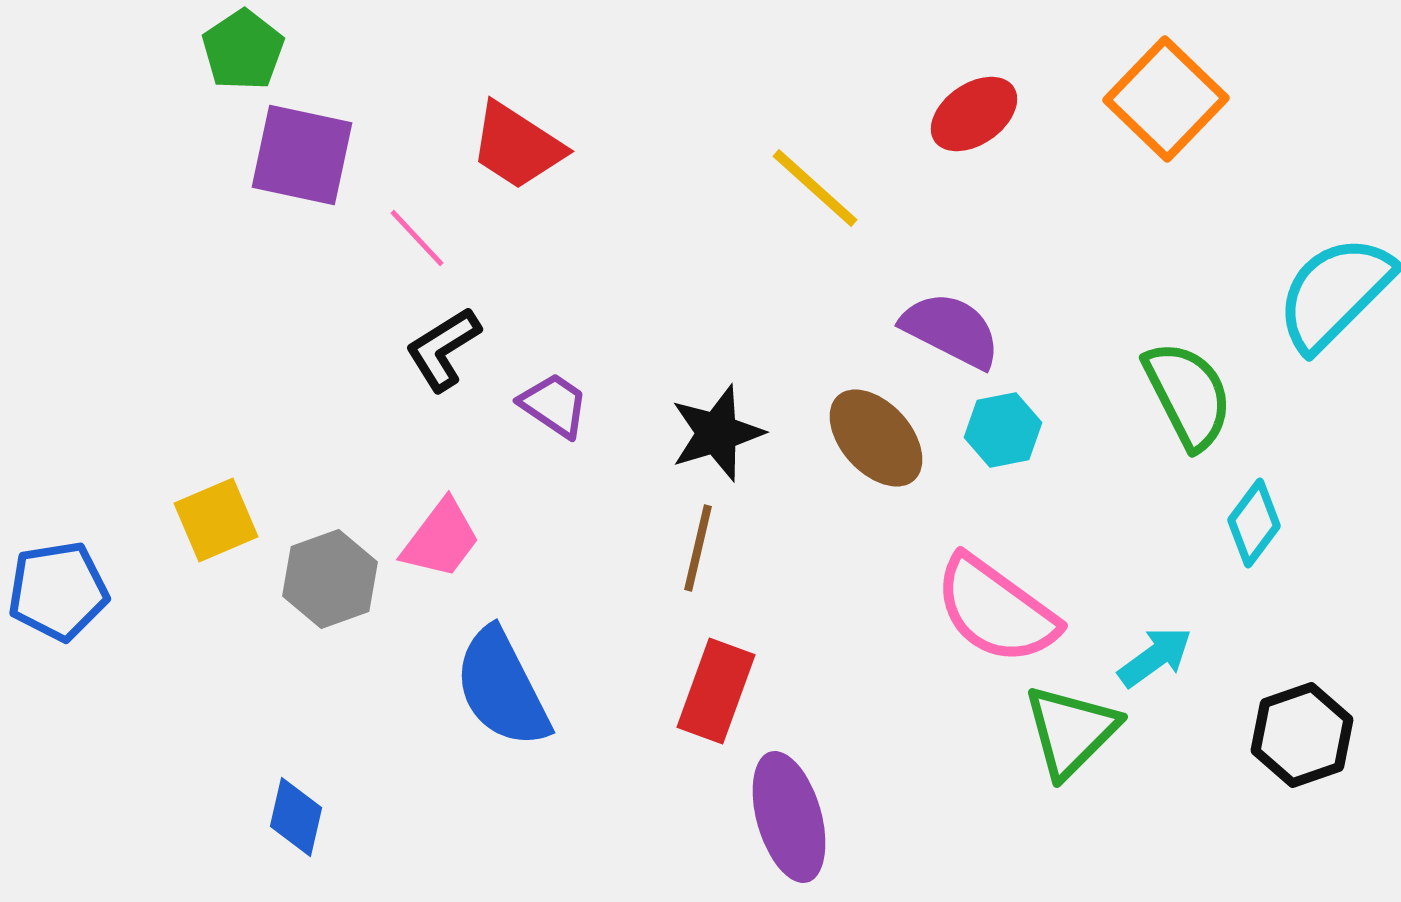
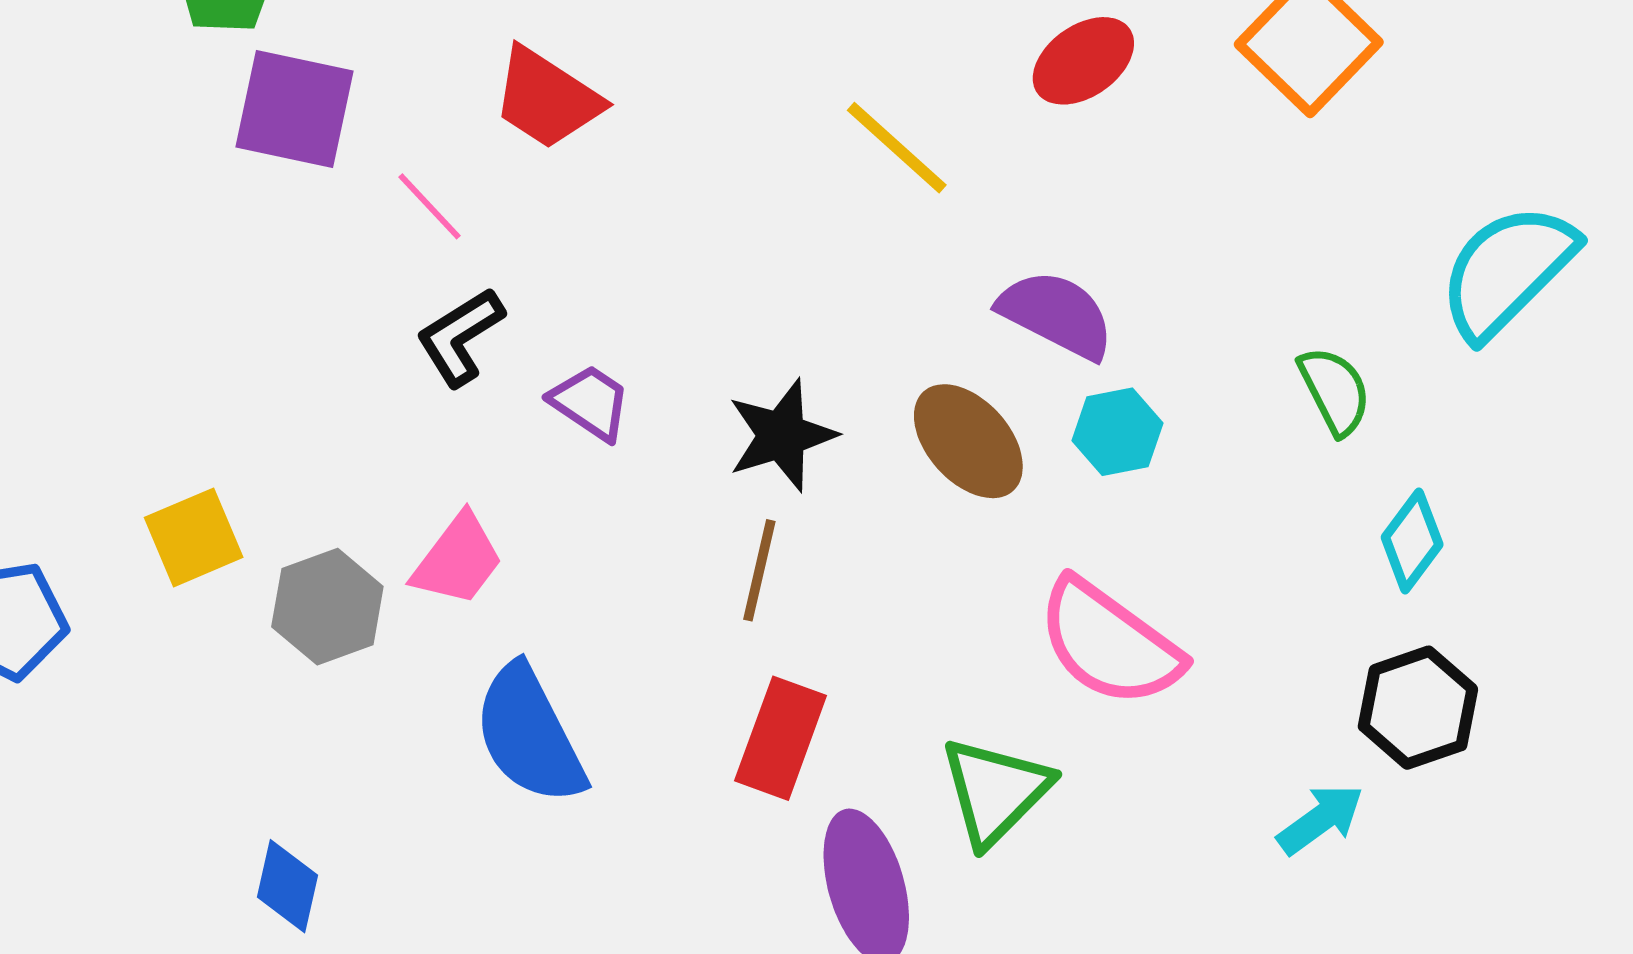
green semicircle: (1188, 395) -> (1335, 391), size x0.7
cyan arrow: (1155, 657) -> (1321, 819), moved
green triangle: (1071, 731) -> (995, 791), moved
black hexagon: (1302, 735) -> (1418, 708), moved

